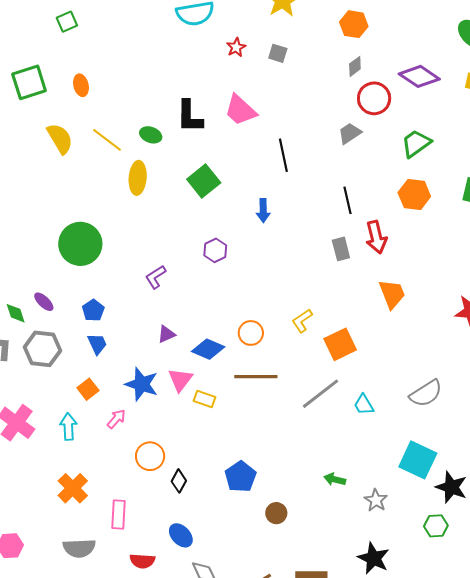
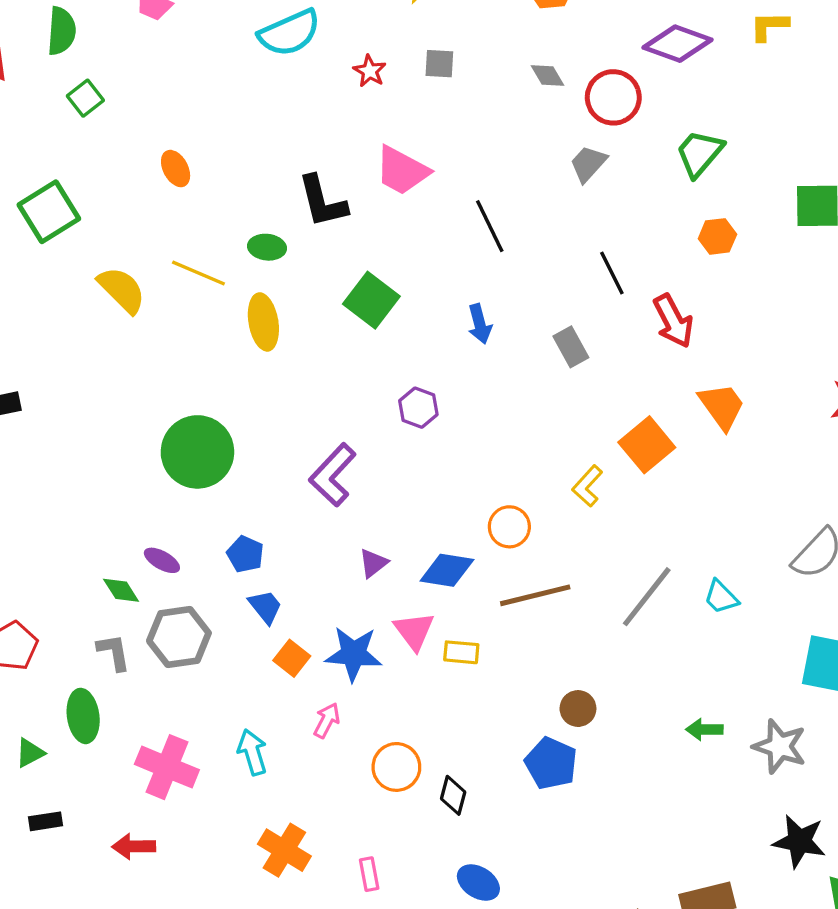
gray diamond: (355, 66) -> (547, 76), moved, turned -70
orange ellipse: (81, 85) -> (176, 169), moved
orange hexagon: (414, 194) -> (717, 236), size x0.7
gray rectangle: (341, 249) -> (571, 347), moved
purple L-shape: (156, 277) -> (333, 475), size x1.5
orange square: (340, 344) -> (647, 445), moved
orange square: (88, 389) -> (292, 658), moved
gray star: (376, 500) -> (780, 746), size x1.4
brown circle: (276, 513) -> (578, 709), moved
pink rectangle: (118, 515) -> (369, 874), size x0.7

